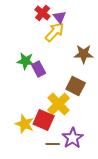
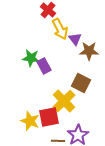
purple triangle: (60, 17) -> (75, 39), moved
yellow arrow: (55, 32) -> (60, 29), turned 110
red square: (44, 120) -> (49, 117), turned -35

